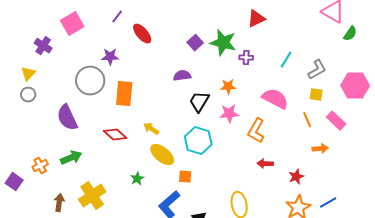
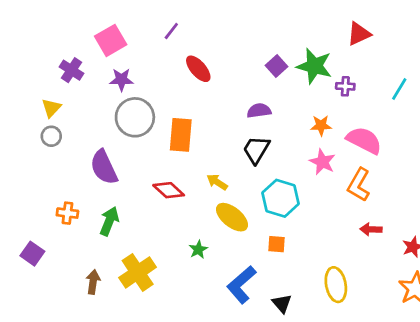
red ellipse: (142, 34) -> (198, 69), moved
purple star: (110, 57) -> (121, 80), moved
pink semicircle: (275, 99) -> (364, 140), moved
black trapezoid: (199, 102) -> (256, 150), moved
pink star: (229, 114) -> (322, 162), turned 30
green arrow: (71, 158) -> (109, 221), turned -45
orange cross: (40, 166) -> (67, 213), moved, turned 35
orange square: (185, 177) -> (277, 244), moved

